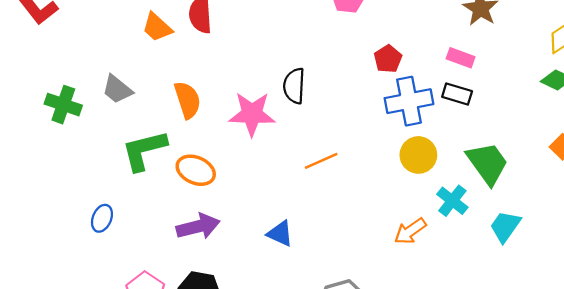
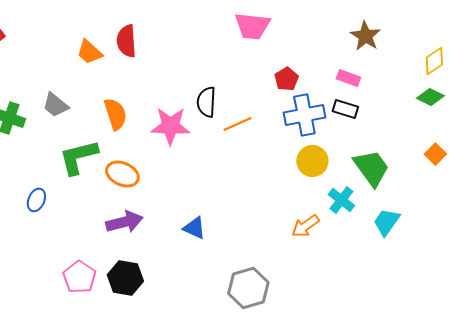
orange line: (321, 161) -> (237, 124), moved
blue ellipse: (102, 218) -> (36, 200), moved

